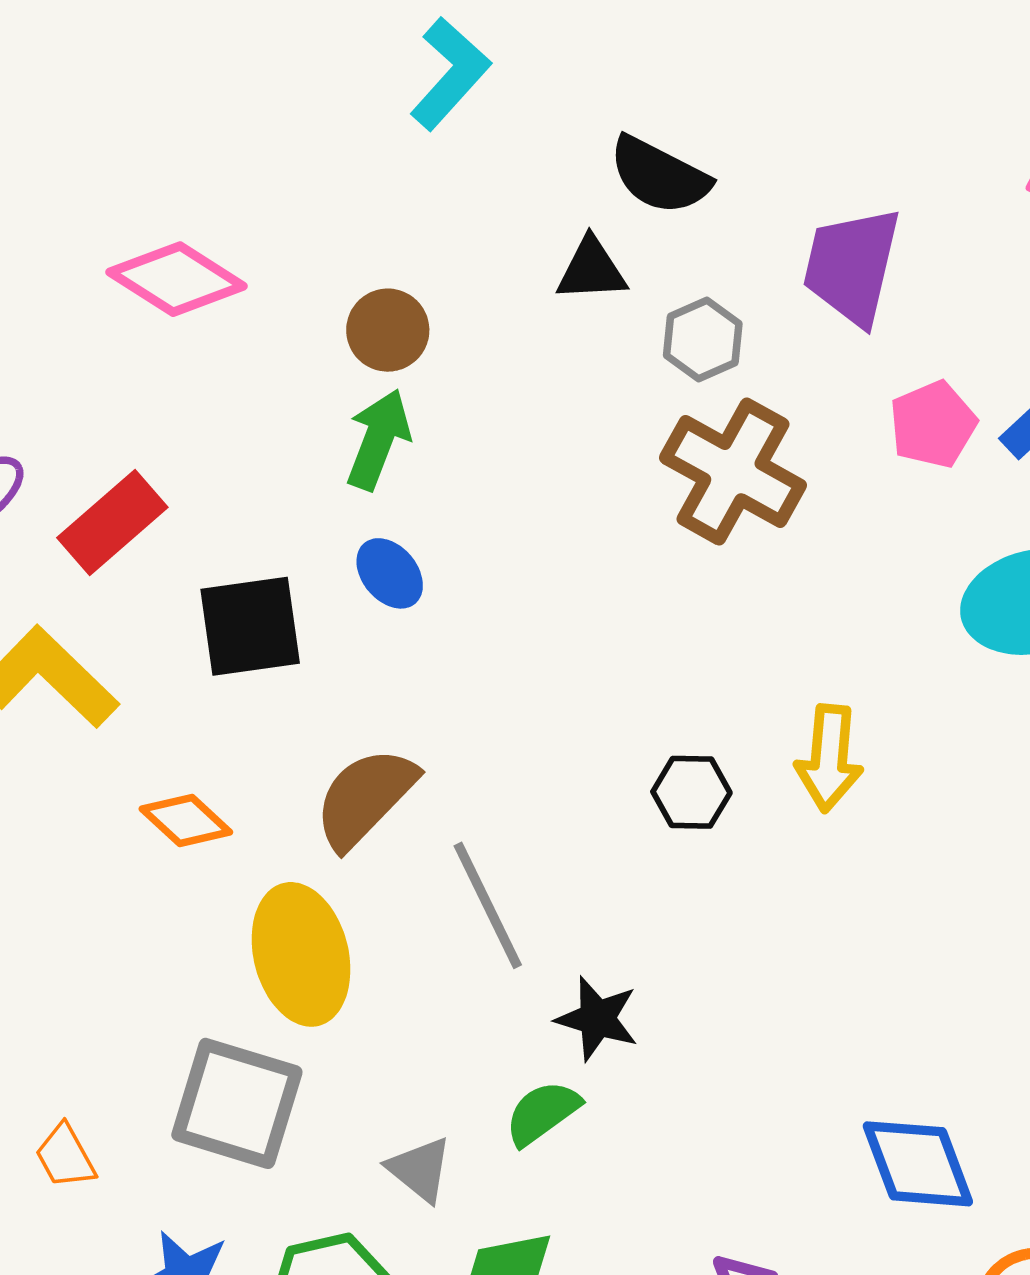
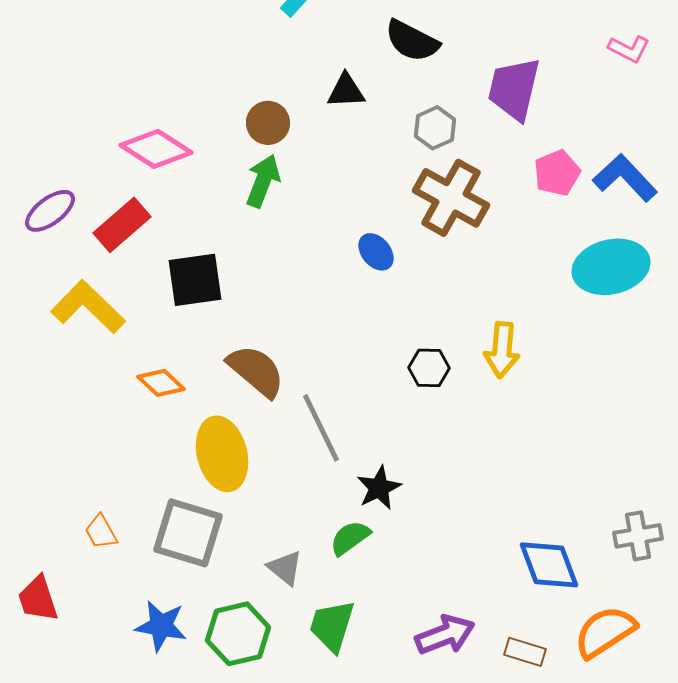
black triangle: (591, 270) -> (346, 91), moved
pink diamond: (177, 279) -> (156, 149), moved
blue ellipse: (390, 573) -> (376, 252), moved
brown semicircle: (365, 798) -> (256, 371), turned 86
black star: (597, 1019) -> (379, 488), turned 30
orange trapezoid: (65, 1156) -> (101, 532), moved

